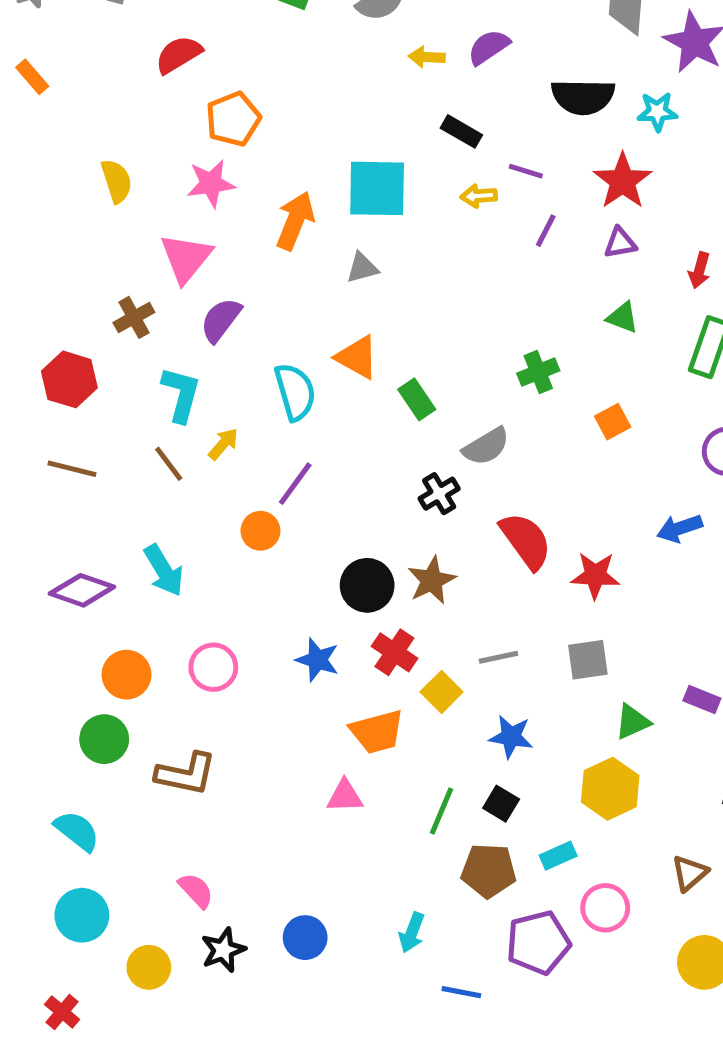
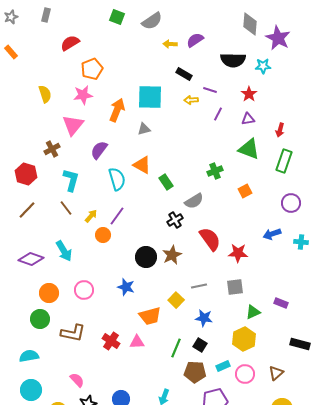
red star: (623, 181) -> (249, 94), size x0.7
green triangle: (623, 317) -> (249, 149), size x1.6
purple semicircle: (221, 320) -> (99, 150), moved
yellow arrow: (223, 444) -> (91, 216), moved
brown line: (72, 469) -> (27, 210), turned -60
red cross: (394, 652) -> (111, 341), moved
cyan semicircle: (77, 831) -> (29, 356), turned -48
pink circle: (605, 908) -> (245, 374), moved

